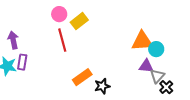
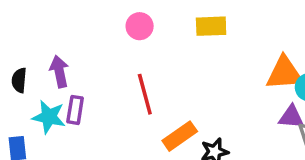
yellow rectangle: (79, 21) -> (211, 26), moved, turned 36
red line: (62, 40) -> (145, 94), moved

